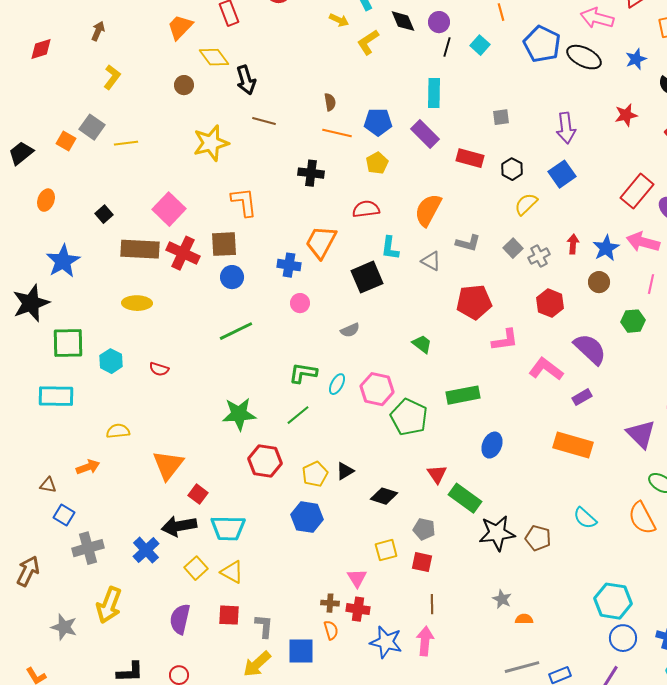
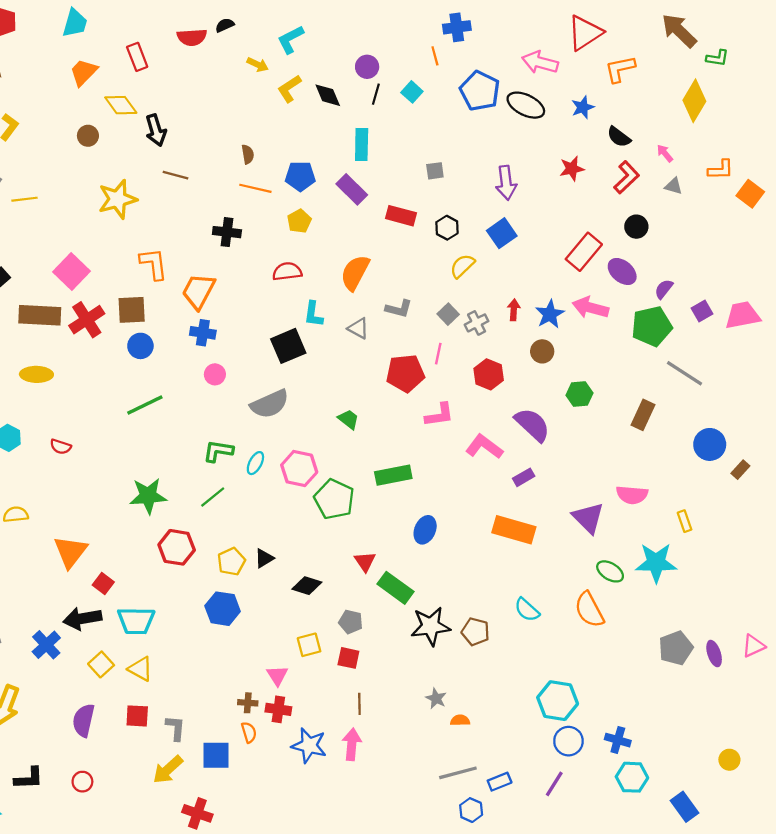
black diamond: (403, 21) -> (328, 95), moved
orange trapezoid: (321, 242) -> (198, 291), moved
red cross: (183, 253) -> (87, 320), turned 32
pink line: (651, 284) -> (438, 354), moved
gray semicircle: (350, 330) -> (270, 404), size x1.8

